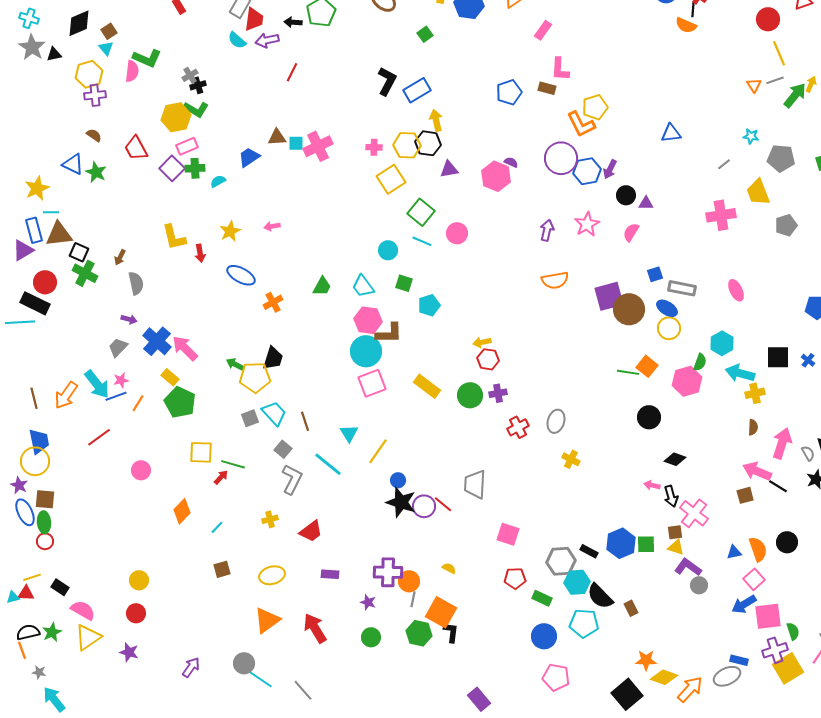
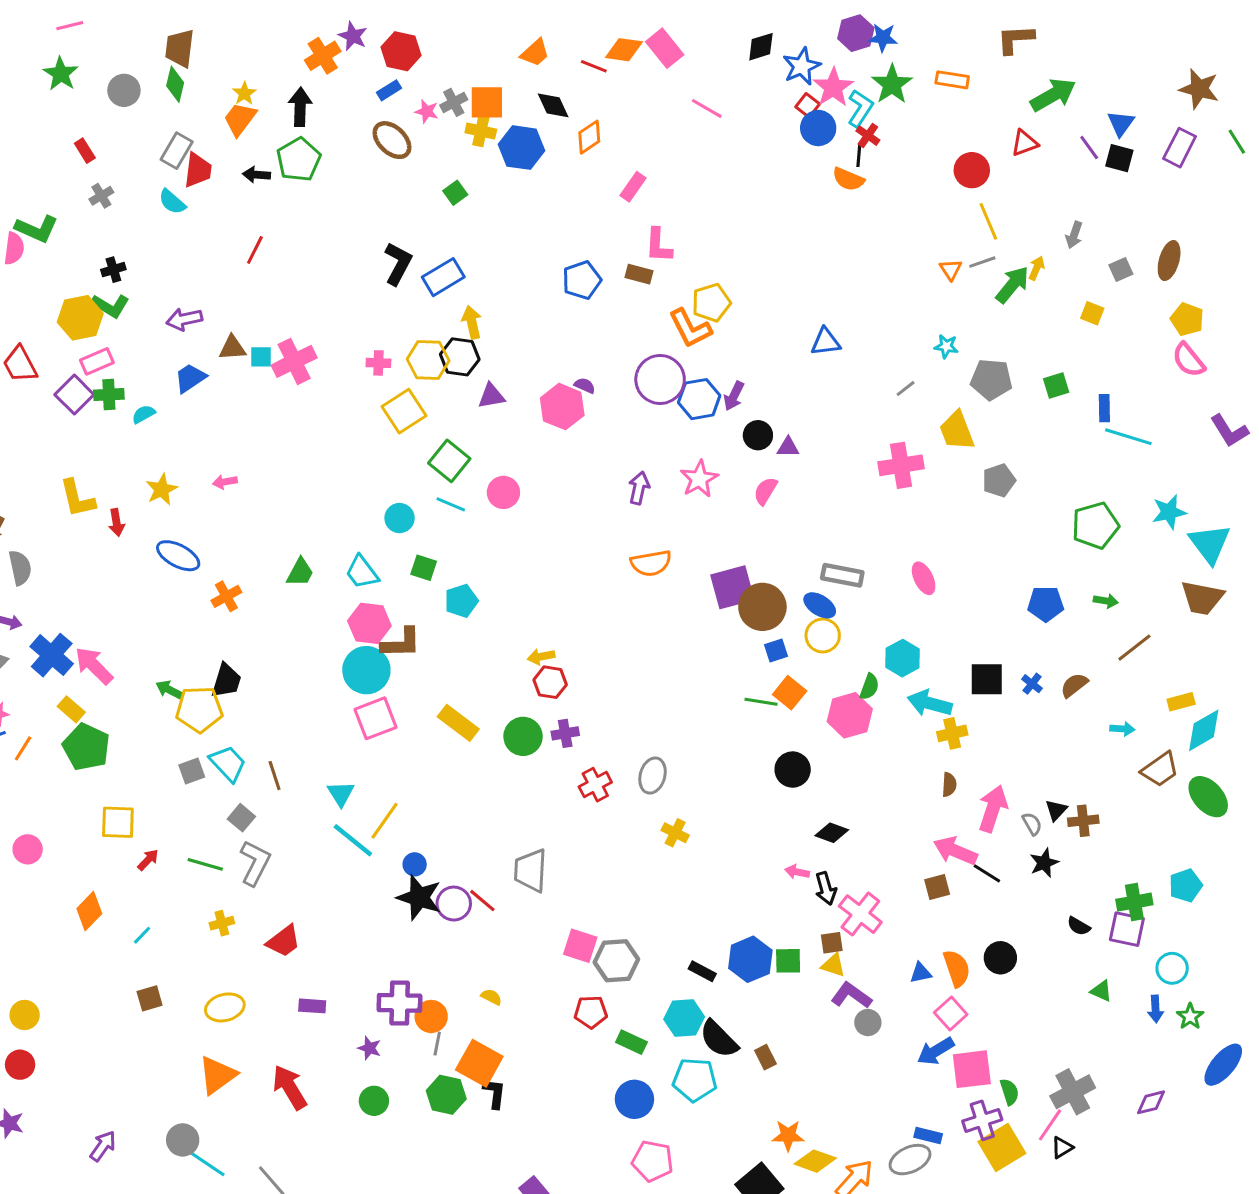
purple arrow: (267, 40) -> (184, 319), moved
gray cross: (190, 75) -> (101, 196), moved
blue square: (655, 274) -> (776, 651), moved
green line: (233, 464) -> (205, 864), moved
cyan line: (328, 464) -> (353, 840), moved
gray hexagon: (561, 561) -> (616, 961), moved

